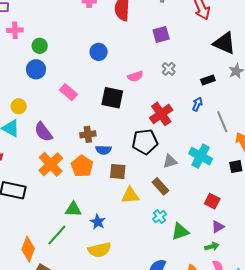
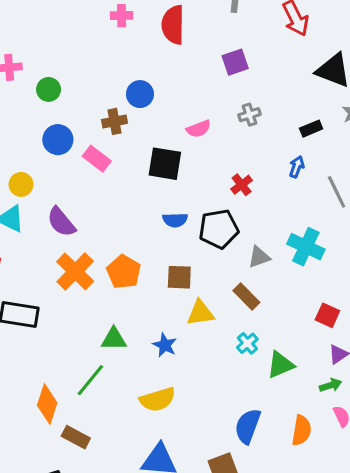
blue circle: (36, 69) -> (58, 140), moved
gray cross: (169, 69) -> (250, 115), turned 32
red cross: (161, 114) -> (242, 185), size x0.6
brown cross: (88, 134) -> (114, 121), moved
blue semicircle: (103, 150) -> (175, 220), moved
blue star: (98, 222) -> (165, 345), moved

